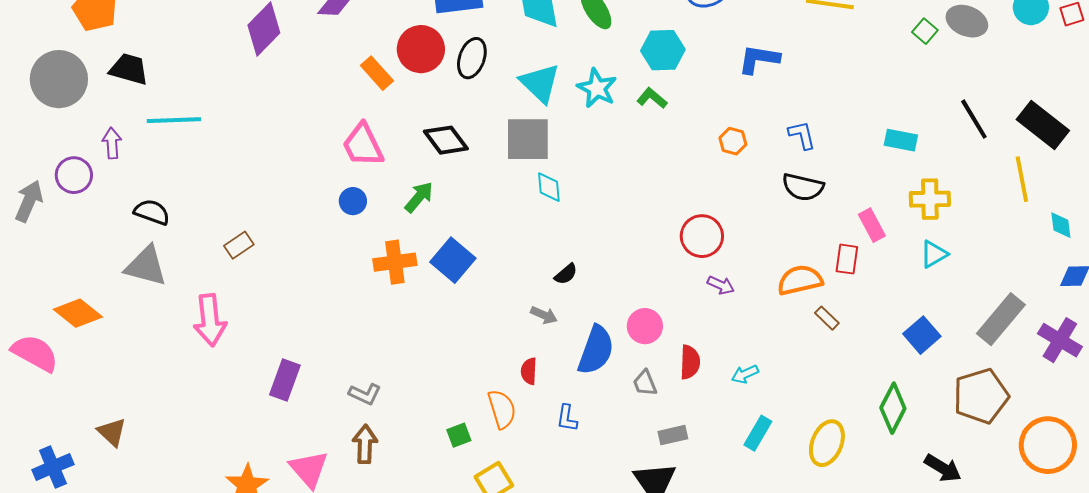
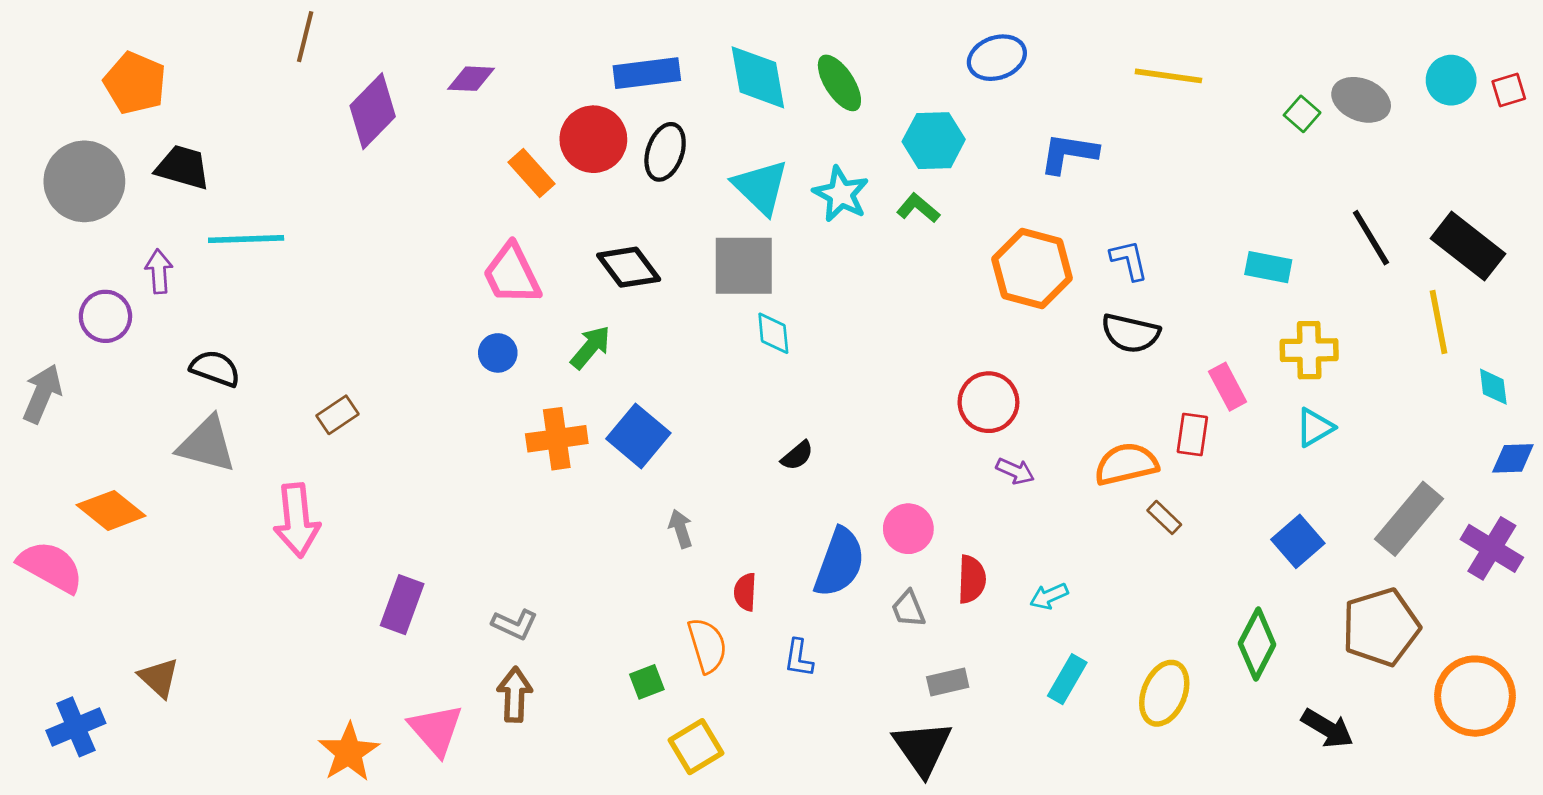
orange hexagon: (733, 141) -> (1032, 269), size x2.0
gray arrow: (29, 201) -> (42, 394), moved
gray arrow: (544, 315) -> (681, 529), moved, turned -132

